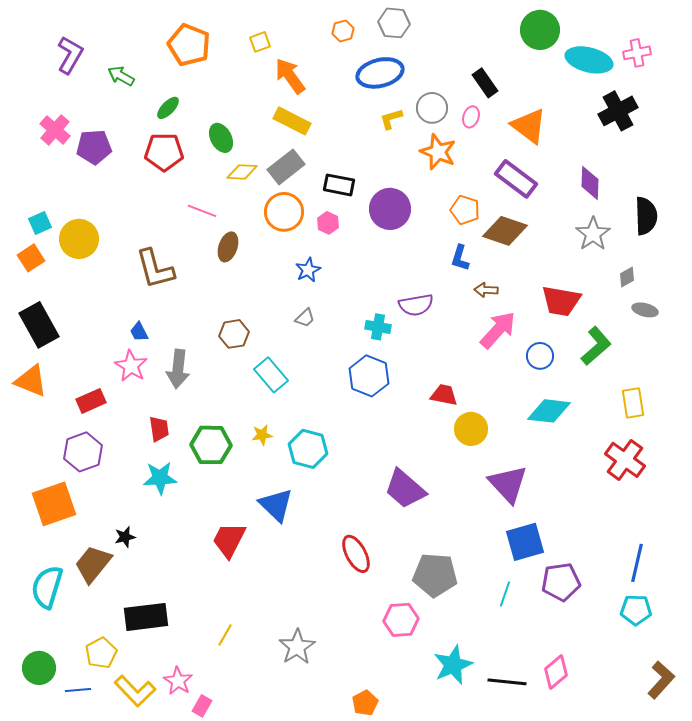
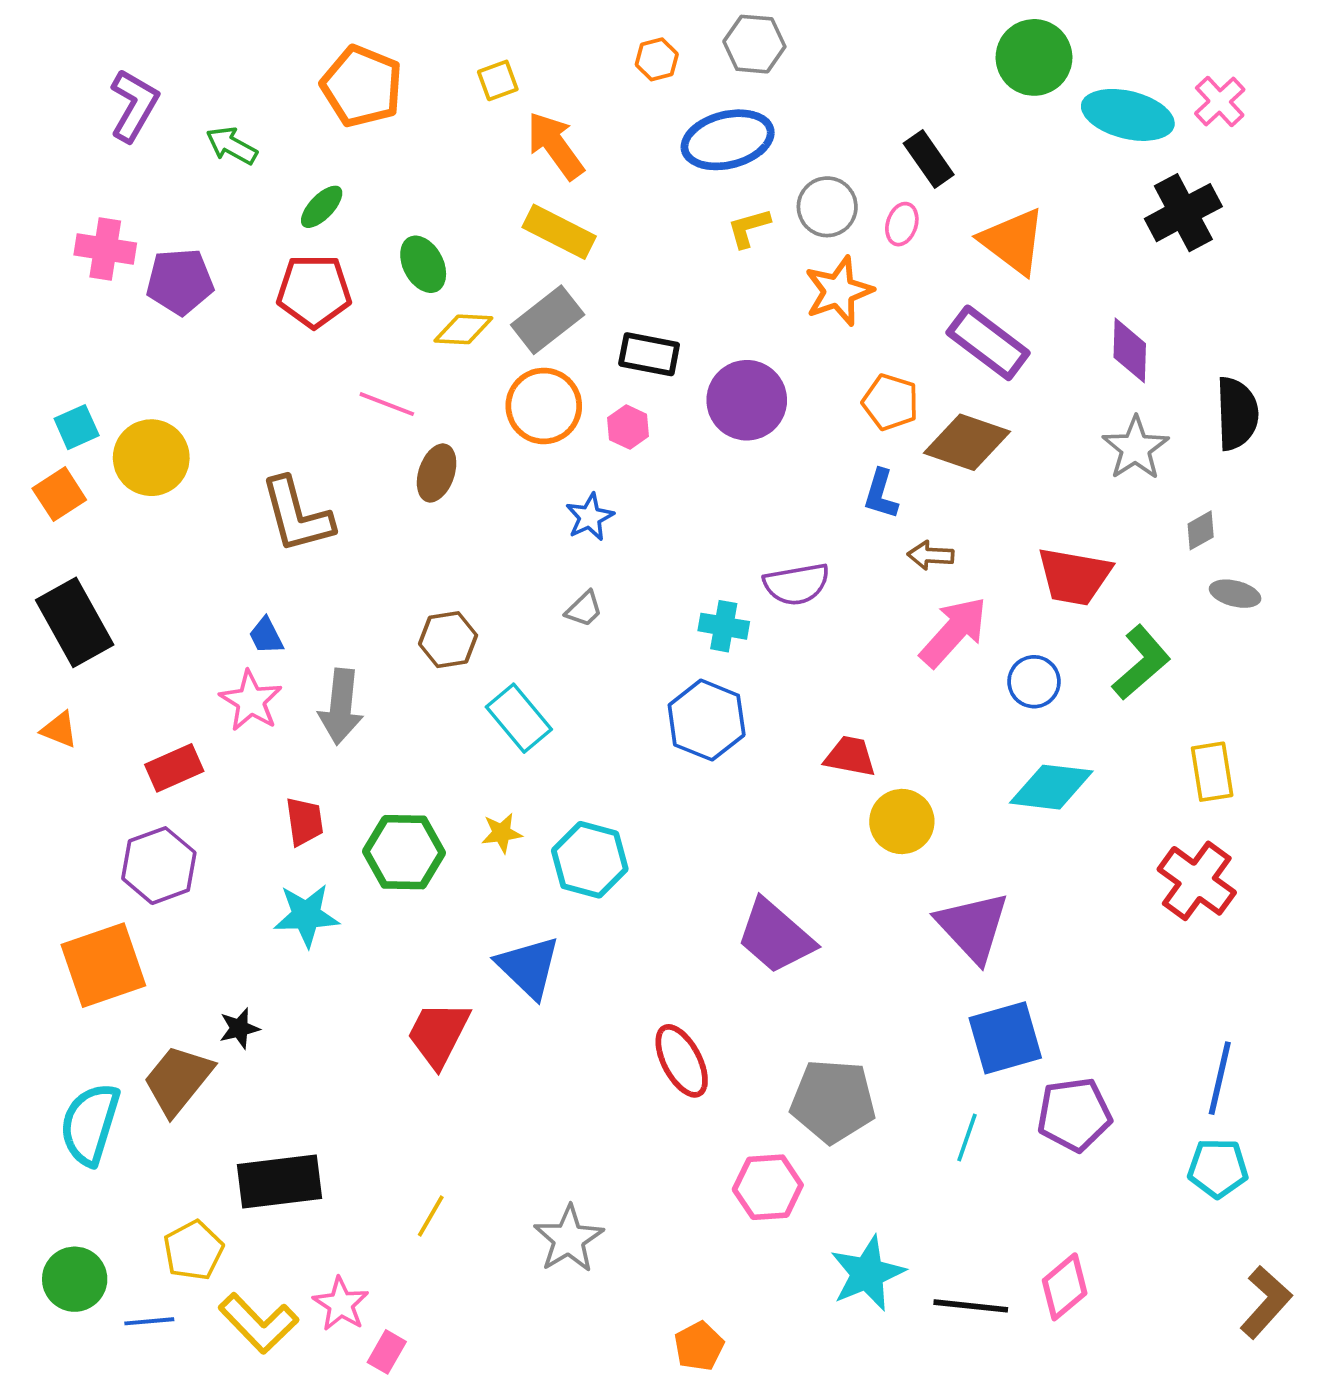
pink cross: (637, 53) -> (1220, 101), turned -32
pink cross: (55, 130) -> (105, 249), turned -32
orange star: (438, 152) -> (839, 291), turned 30
orange triangle: (31, 381) -> (59, 730), size x0.6

